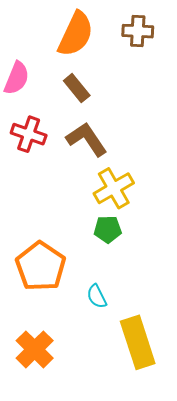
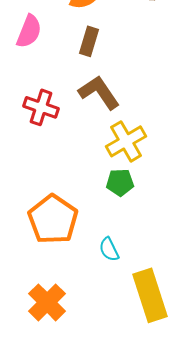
brown rectangle: (77, 88) -> (89, 41), turned 56
red cross: (29, 134) -> (41, 107), moved

